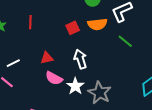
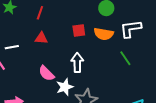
red triangle: (47, 58) -> (41, 38), moved

